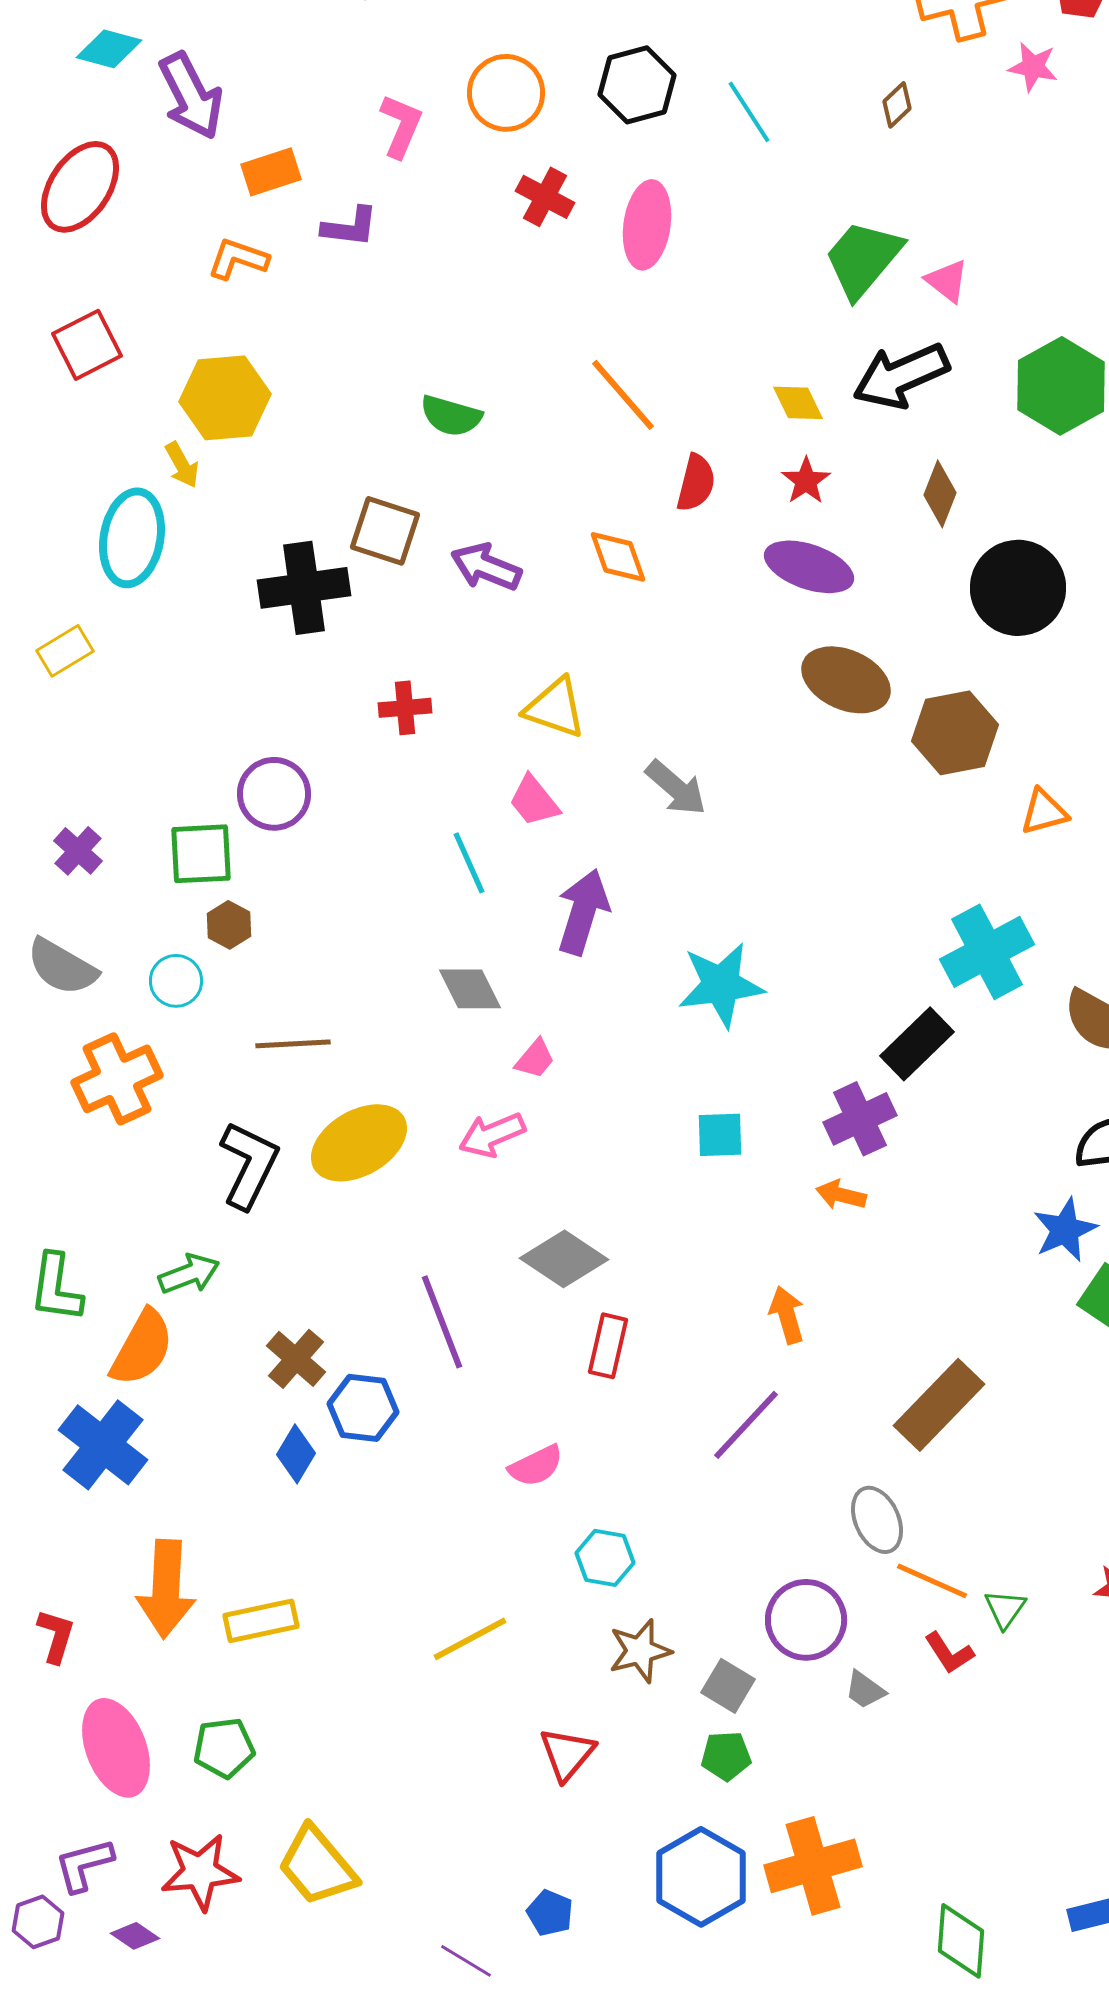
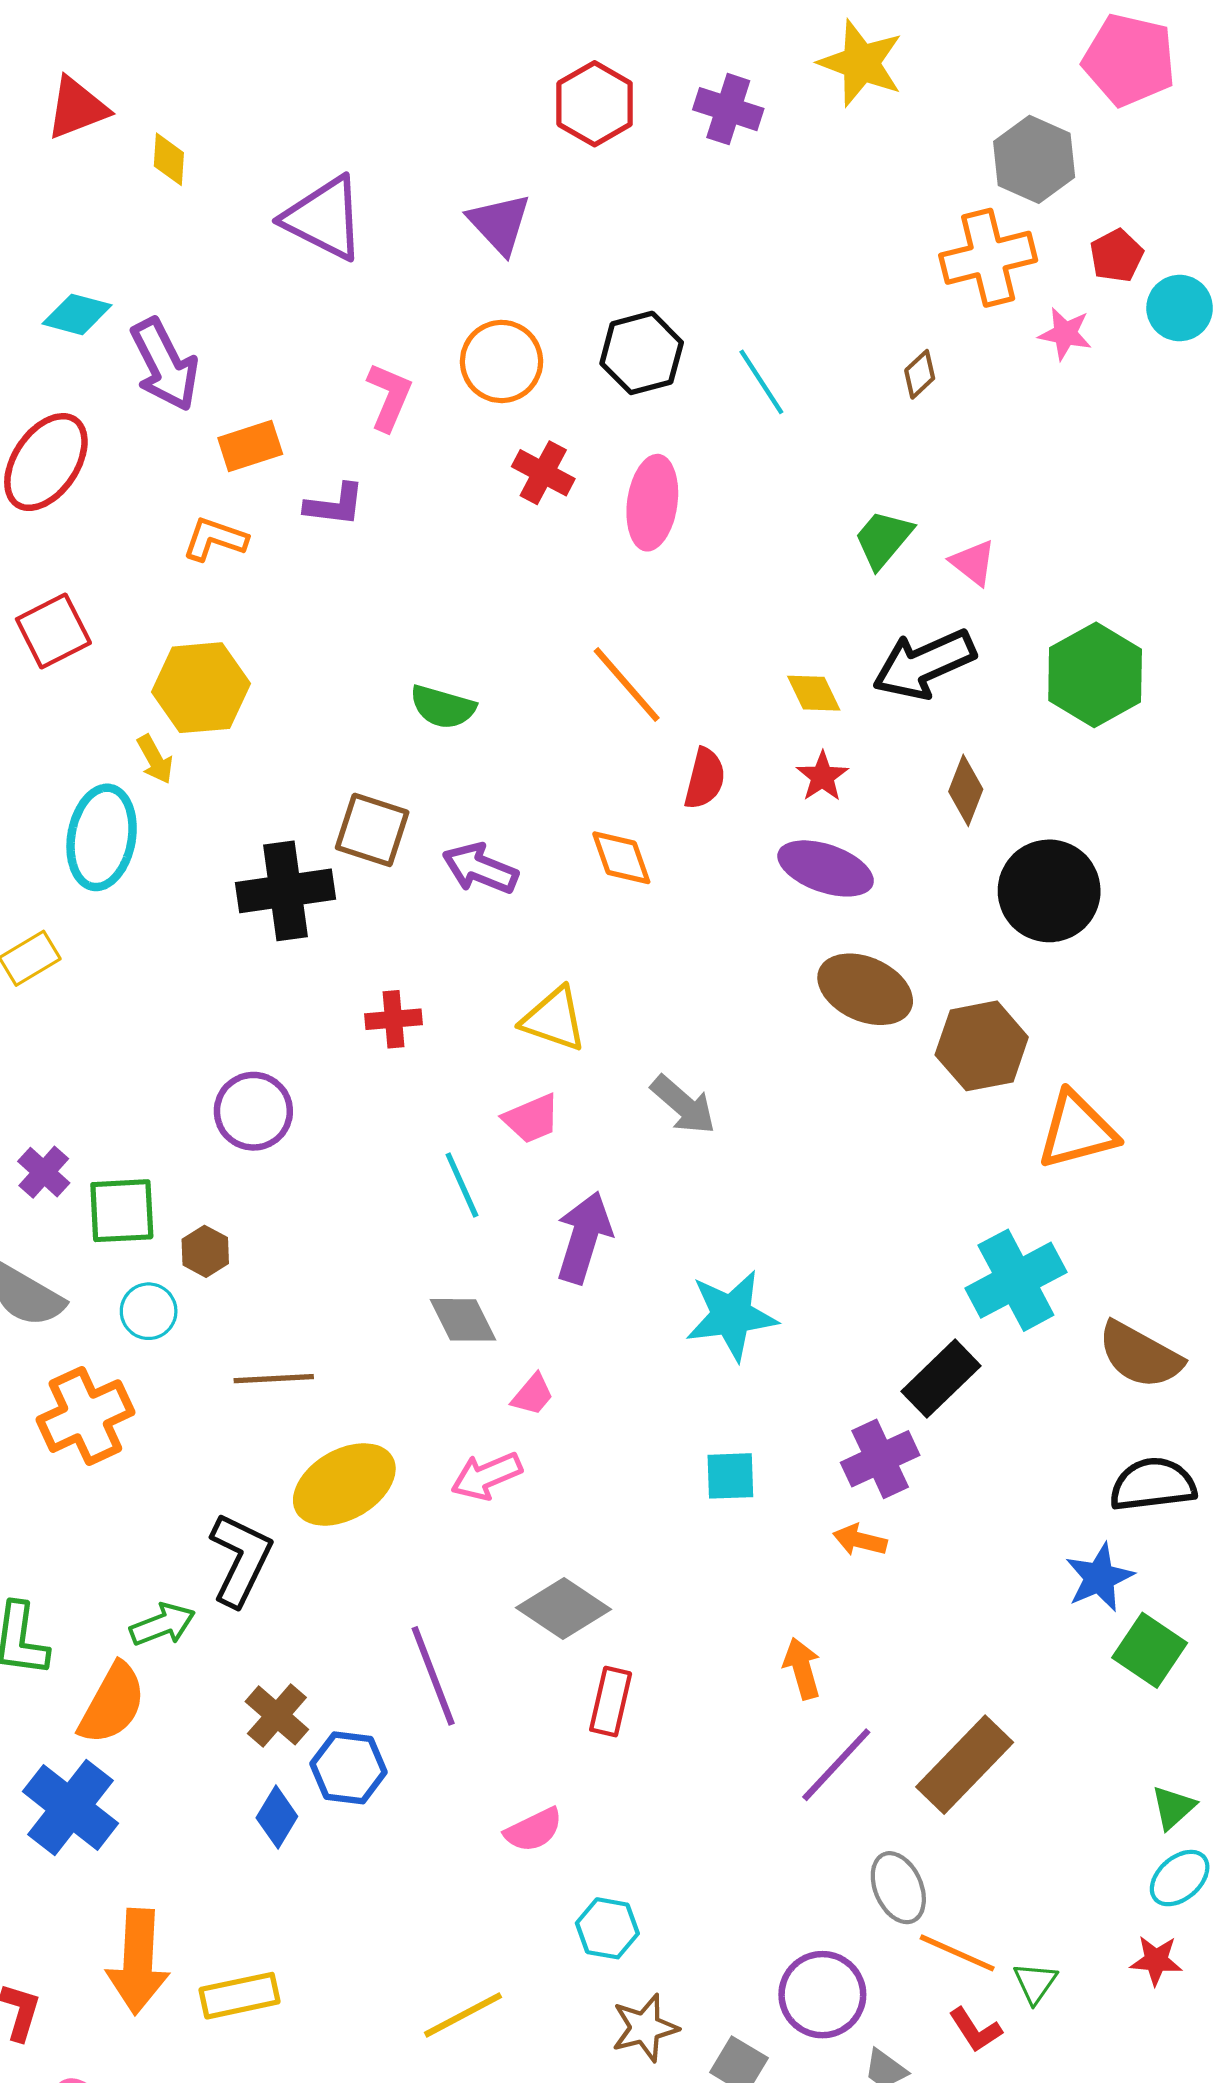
green trapezoid: (863, 259) -> (883, 539), size x0.7
pink trapezoid: (534, 801) -> (531, 1119), turned -74
orange triangle: (1044, 812) -> (1077, 1130), size x1.6
green square: (201, 854) -> (122, 1211), moved
black L-shape: (249, 1165) -> (241, 1559), moved
purple line: (746, 1425) -> (836, 1765), moved

